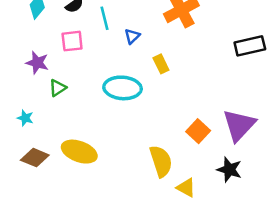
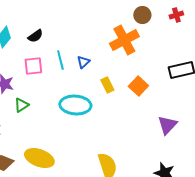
cyan line: (104, 18) -> (60, 60), moved
purple triangle: (239, 125) -> (167, 125), moved, size x0.7
orange square: (198, 131) -> (138, 86), moved

